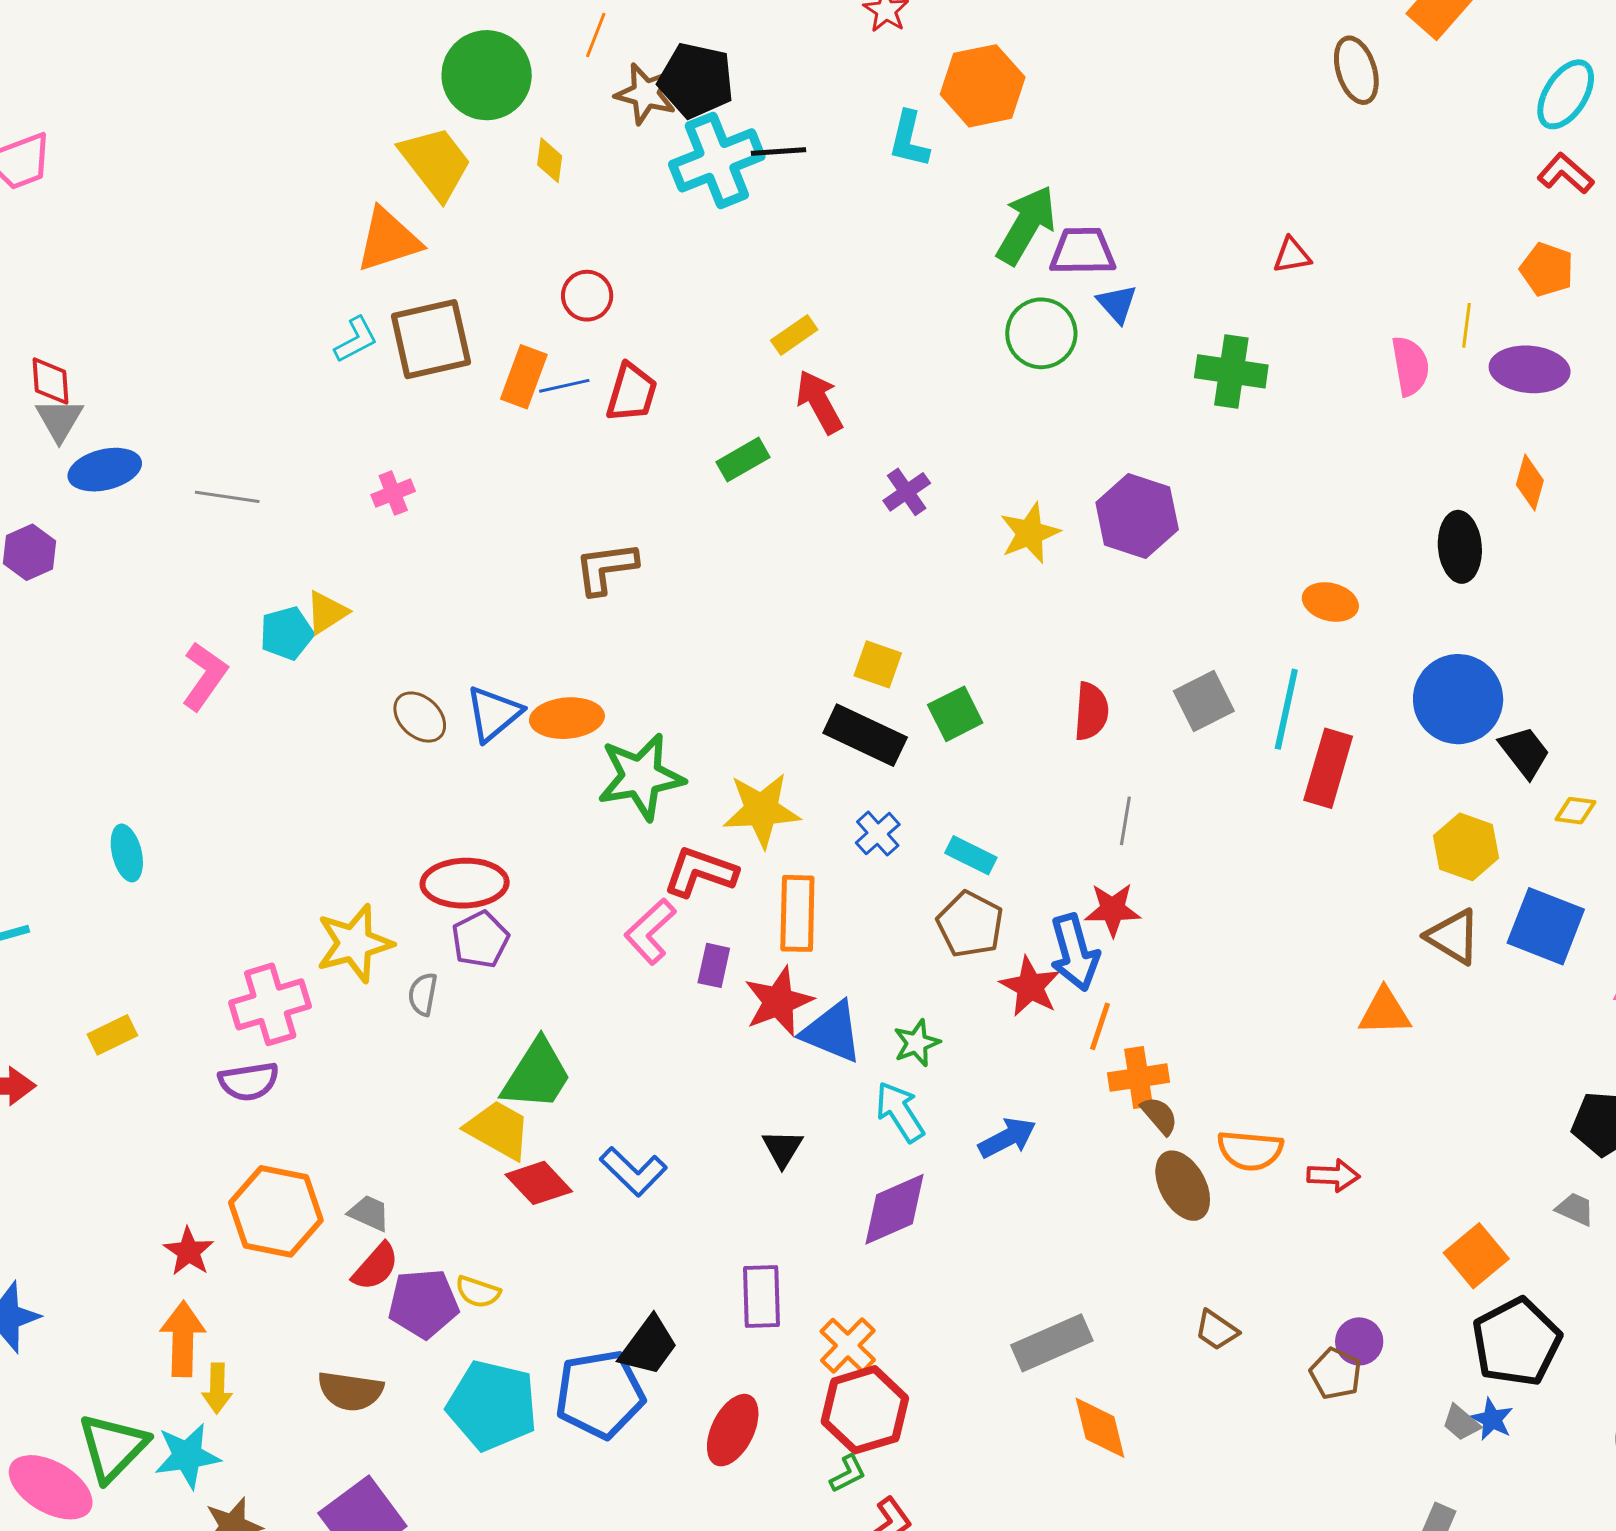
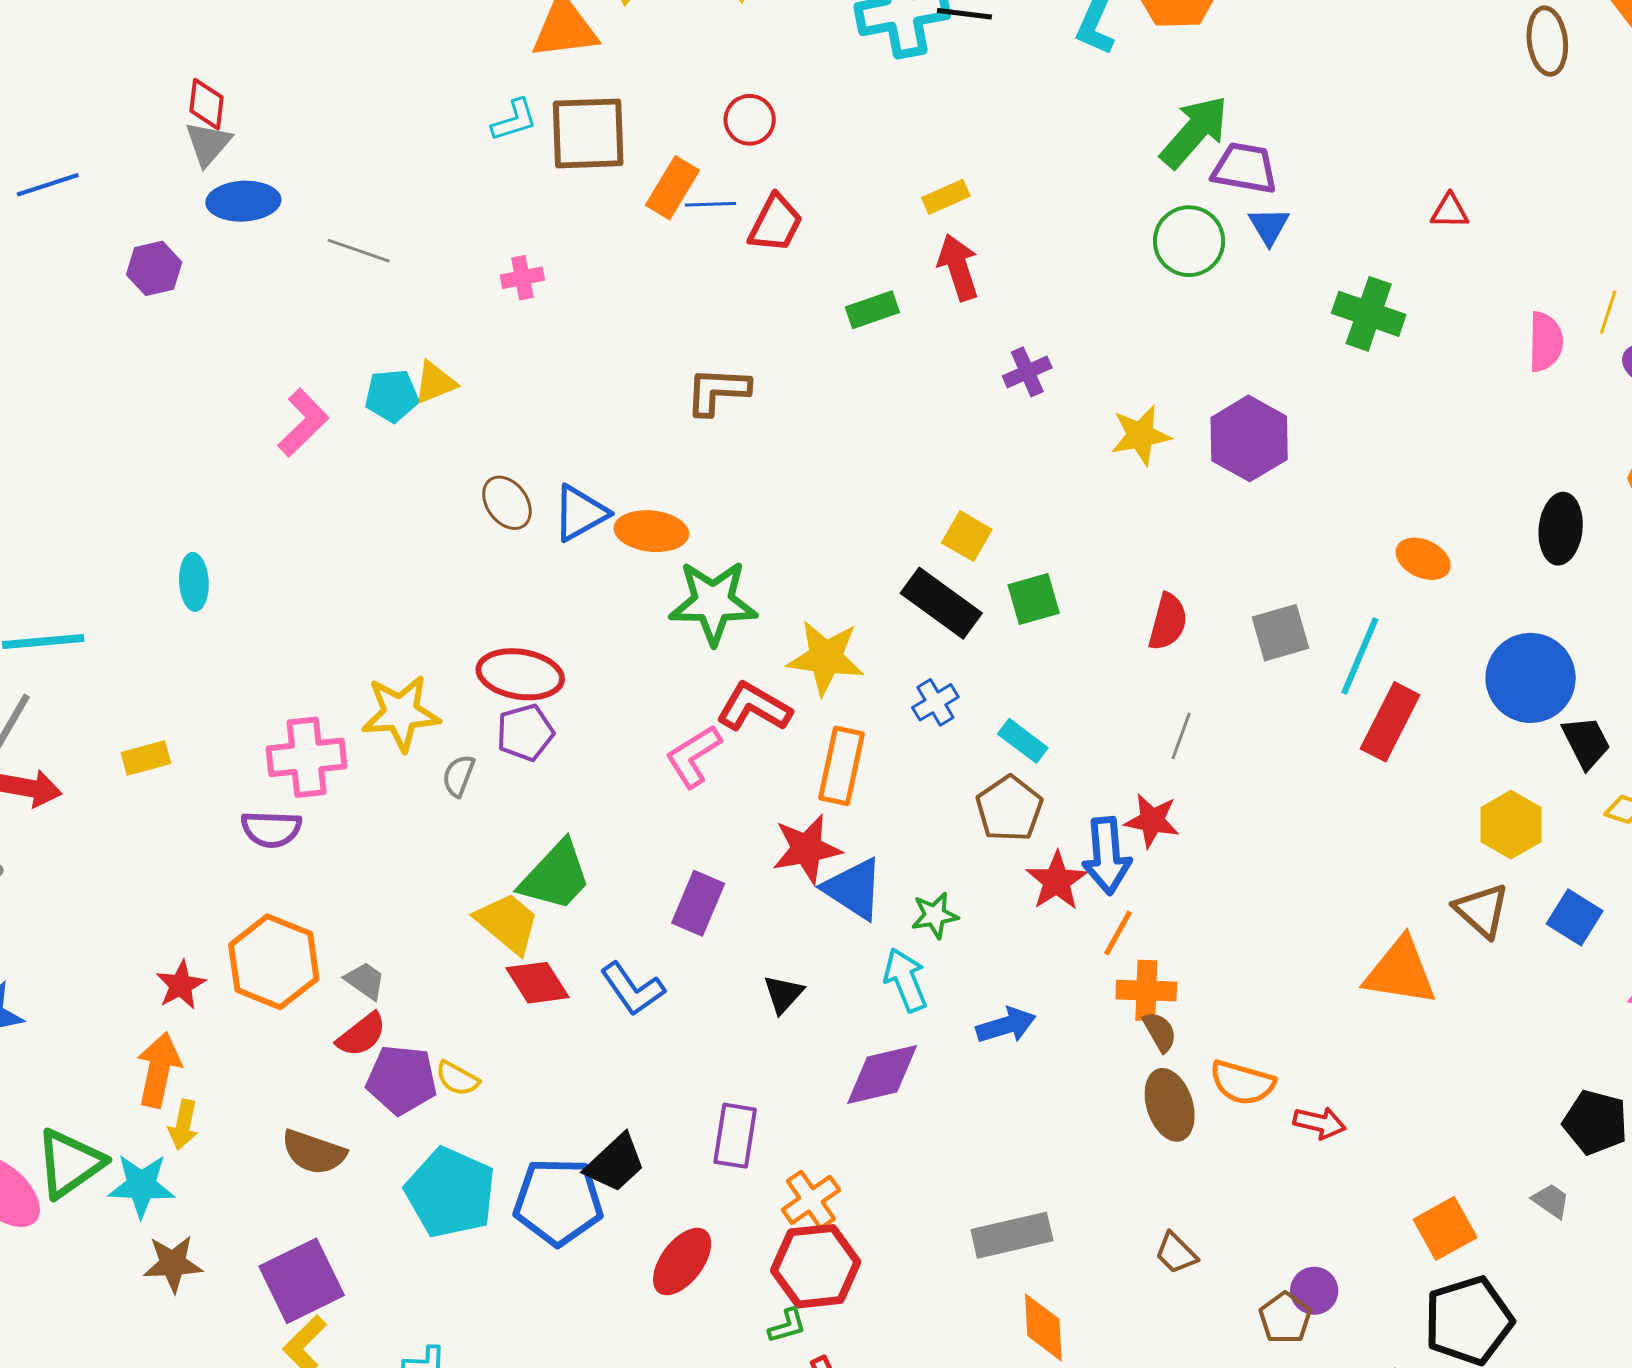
blue square: (1546, 926) -> (1575, 917), size x0.7
purple rectangle: (714, 965) -> (698, 903), moved, size x1.4
orange triangle: (1385, 1012) -> (1400, 972), size x1.4

